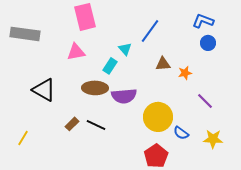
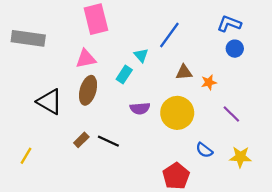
brown ellipse: (95, 88) -> (88, 90), moved, turned -75
purple semicircle: (124, 96) -> (140, 108), size x0.7
yellow circle: (158, 117) -> (177, 113), moved

